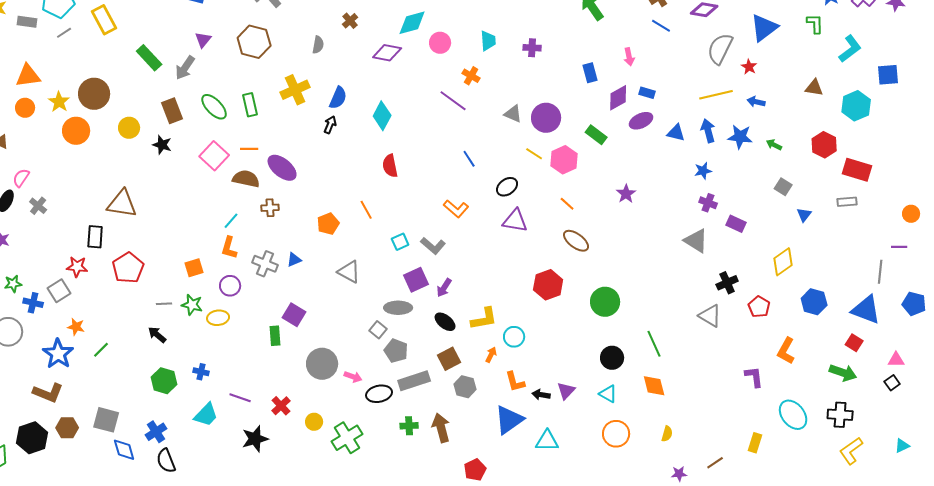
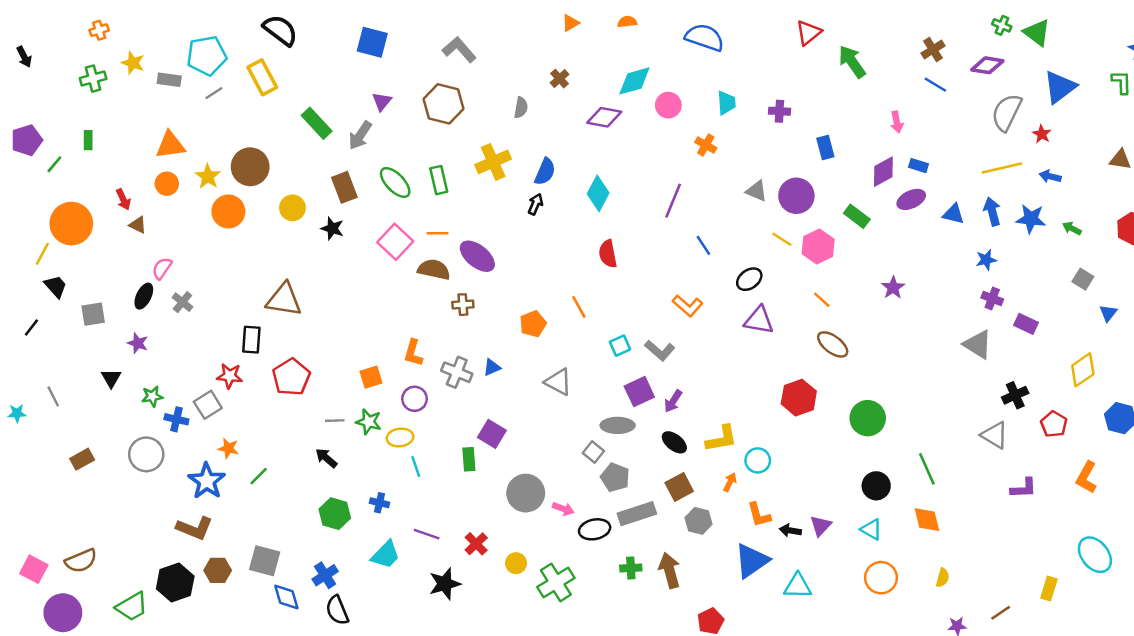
blue rectangle: (590, 73) -> (825, 147), moved
purple line: (453, 101) -> (673, 201), moved, turned 76
cyan line: (231, 221) -> (416, 466), moved, turned -60
purple L-shape: (754, 377) -> (1024, 488), moved, turned 95

